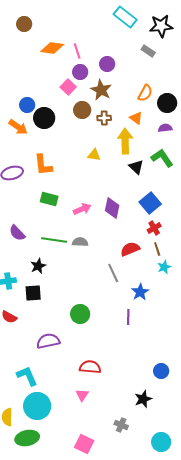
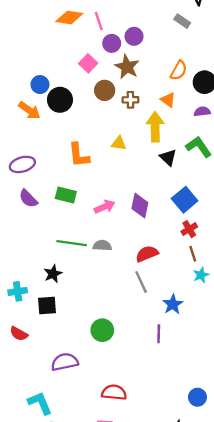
purple circle: (80, 72) -> (112, 43), moved
orange L-shape: (43, 165) -> (79, 155), moved
purple semicircle: (17, 233) -> (28, 199), moved
red semicircle: (130, 249) -> (147, 254), moved

